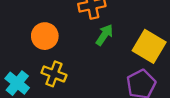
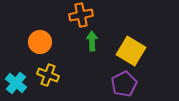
green arrow: (104, 35) -> (92, 41), turned -36

